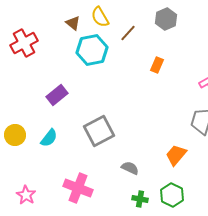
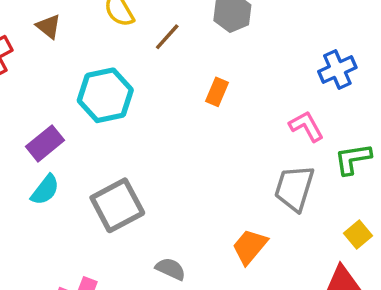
brown triangle: (73, 23) -> (49, 27), moved
cyan hexagon: (92, 50) -> (105, 95), moved
cyan semicircle: (49, 138) -> (45, 190), moved

